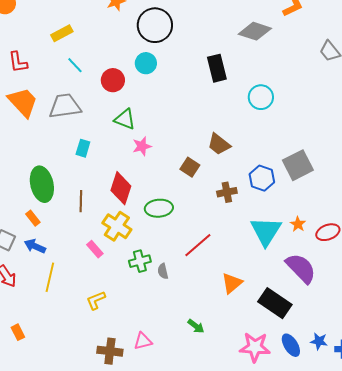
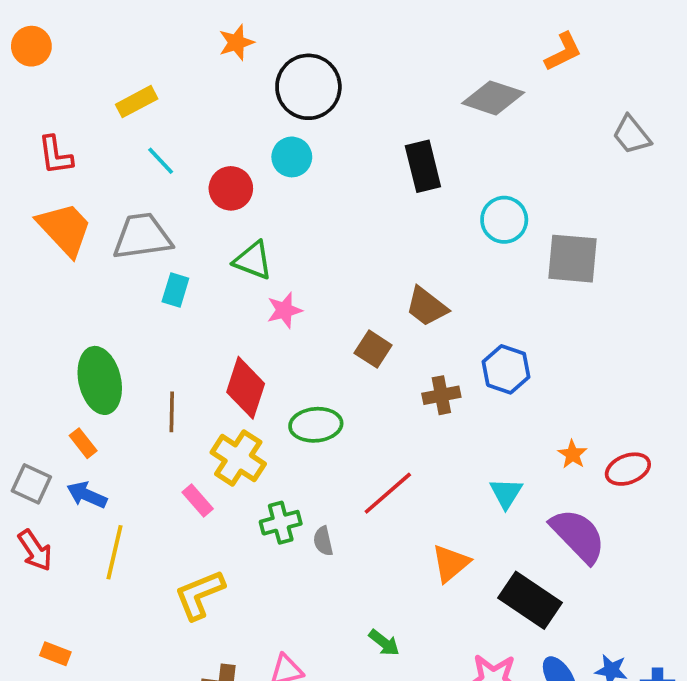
cyan rectangle: (83, 148) -> (175, 290), moved
gray square: (298, 165) -> (573, 259), moved, turned 32
cyan triangle: (266, 231) -> (506, 493), moved, size x0.6
yellow L-shape: (96, 300) -> (199, 595), size x1.4
orange rectangle: (18, 332) -> (55, 654), turned -42

